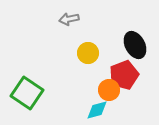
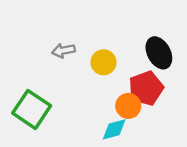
gray arrow: (69, 19) -> (63, 51), moved

